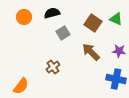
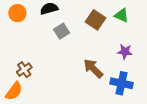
brown arrow: (91, 52) -> (93, 69), moved
brown cross: (53, 67) -> (24, 70), moved

